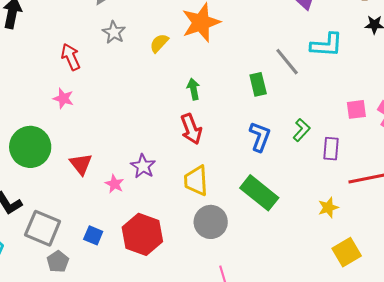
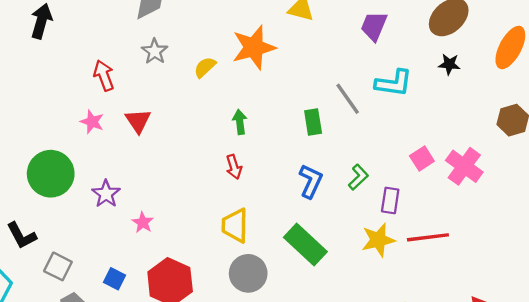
pink square: (356, 109) -> (422, 159), turned -30
red arrow: (191, 129) -> (234, 167), size x0.7
red triangle: (81, 164) -> (138, 121), moved
purple star: (143, 166) -> (106, 194), moved
yellow star: (328, 208) -> (378, 240), moved, size x1.4
gray square: (43, 228) -> (58, 266), size x0.7

